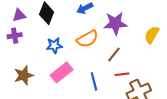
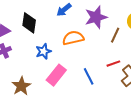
orange semicircle: (87, 39) -> (73, 38), turned -150
brown line: (114, 54) -> (115, 35), moved

